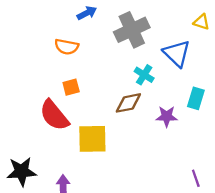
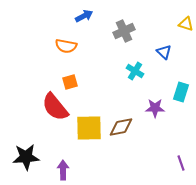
gray cross: (132, 30) -> (124, 31), size x0.7
blue triangle: (177, 53) -> (164, 52), size x0.6
brown diamond: (128, 103) -> (121, 127), moved

